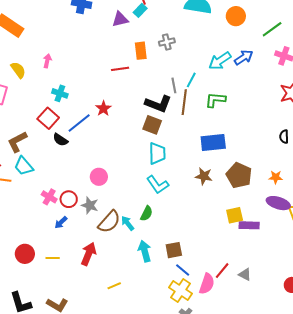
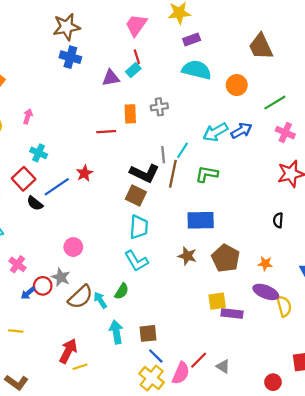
red circle: (69, 199) -> (43, 286), moved
red arrow: (89, 254) -> (68, 351), moved

